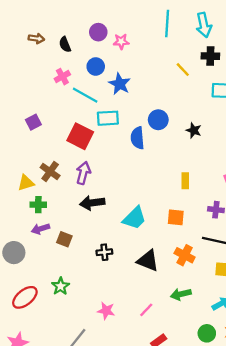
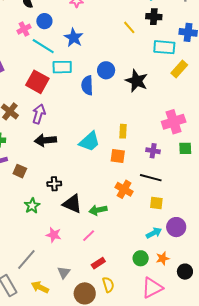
blue circle: (96, 66) -> (44, 21), moved
black star: (194, 130) -> (137, 81), size x1.6
yellow rectangle: (185, 181) -> (123, 131), moved
cyan trapezoid: (134, 218) -> (89, 142), moved
black triangle: (148, 261) -> (72, 204), moved
green star: (61, 286) -> (32, 206), moved
green arrow: (181, 294) -> (98, 210), moved

